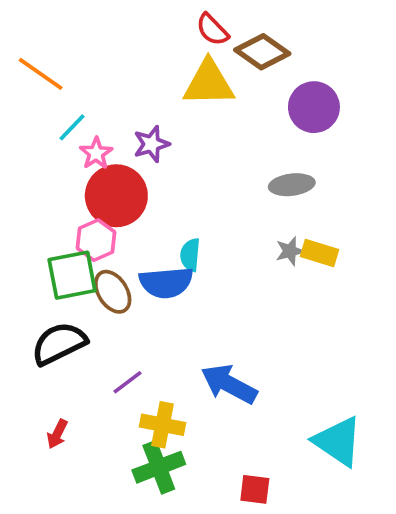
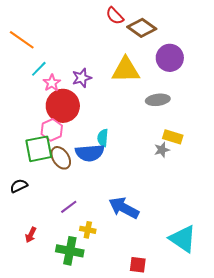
yellow triangle: (209, 83) -> (126, 70), moved
gray star: (290, 251) -> (162, 150), moved
black semicircle: (59, 343) -> (19, 186), moved, size x0.6
yellow cross: (163, 425) -> (88, 230), size x0.7
green cross: (159, 467) -> (70, 251), moved, turned 32

